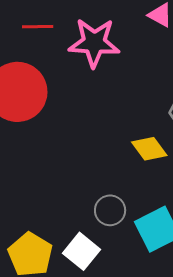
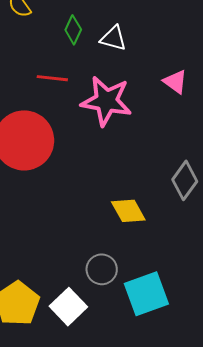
yellow diamond: (149, 149) -> (128, 211), moved

